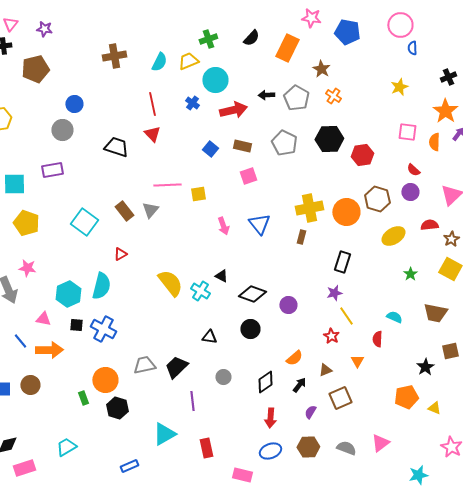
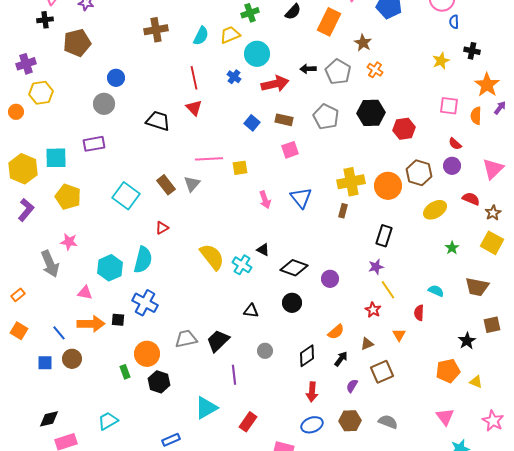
black cross: (448, 77) -> (472, 51), moved, turned 35
red semicircle: (429, 225) -> (471, 199), turned 30
black square: (76, 325) -> (118, 320), moved
blue line: (20, 341) -> (59, 333), moved
pink triangle: (380, 443) -> (445, 417), moved, turned -30
red rectangle: (206, 448) -> (248, 422), turned 48

